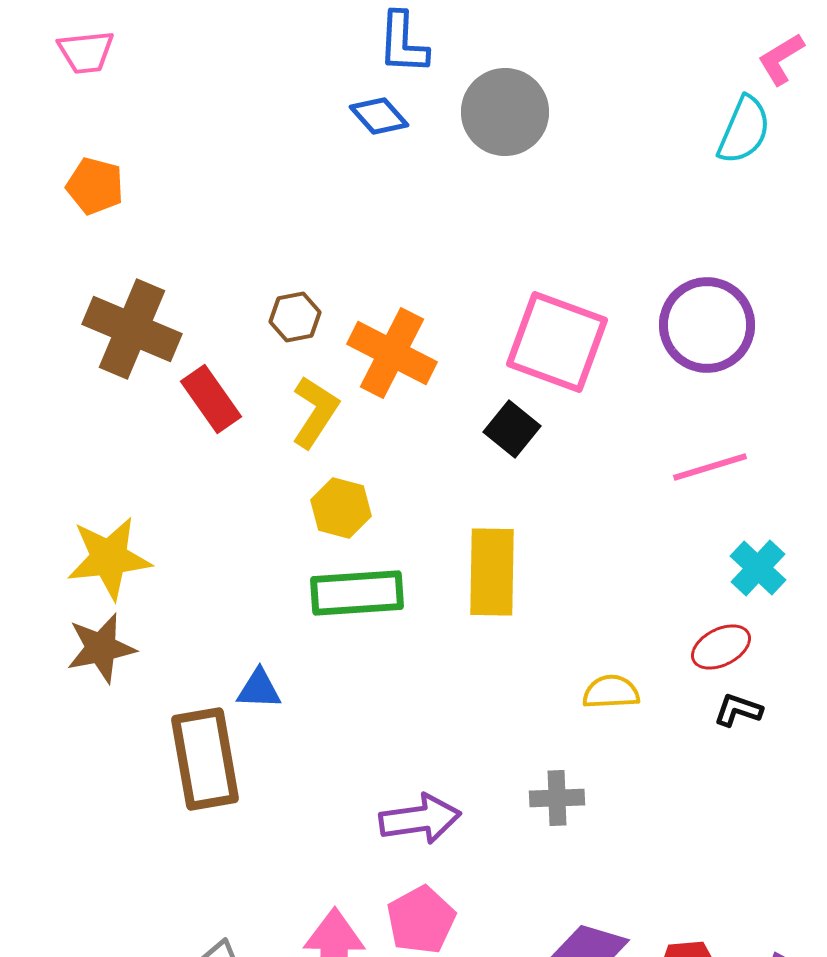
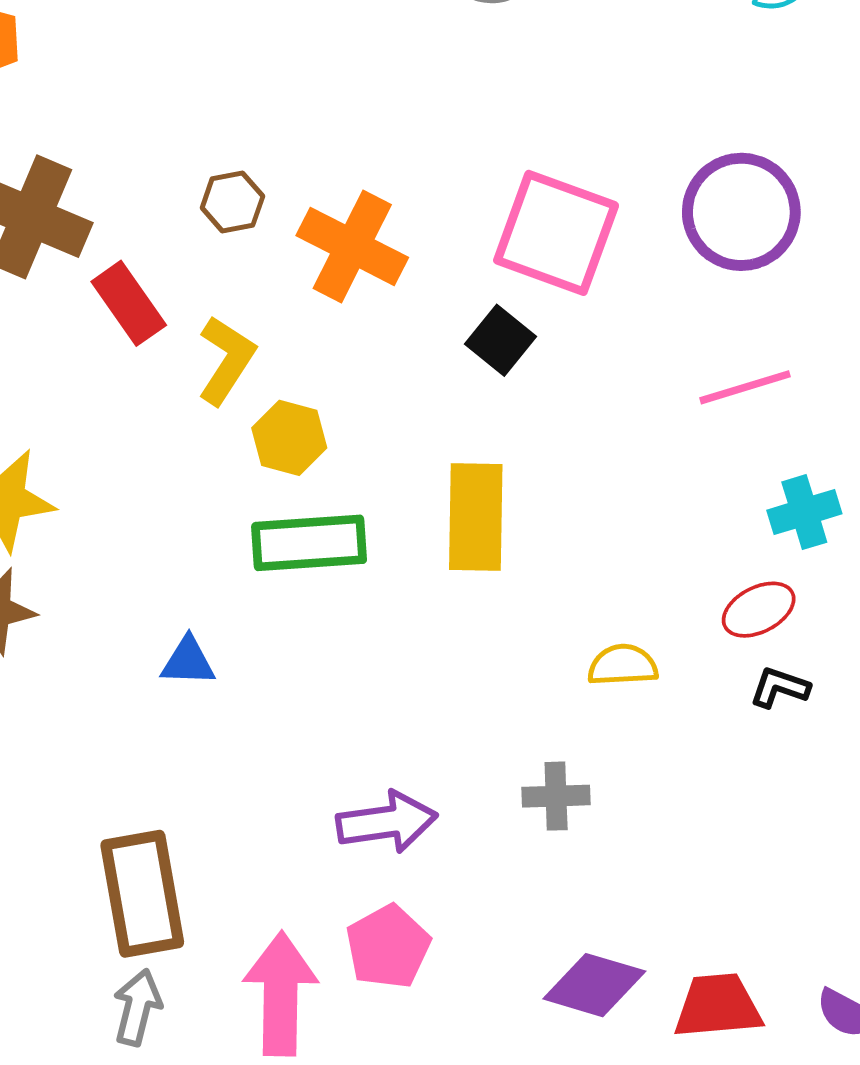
yellow L-shape: (315, 412) -> (226, 360), moved
cyan cross: (758, 568) -> (804, 512), turned 30
brown rectangle: (205, 759) -> (142, 894), moved

